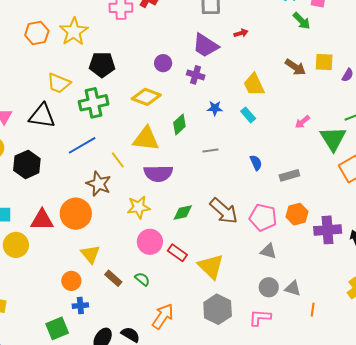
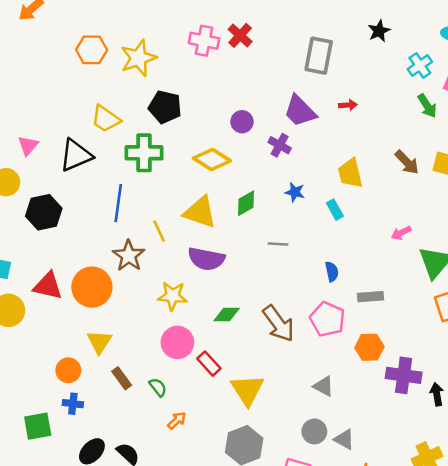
black triangle: (42, 116) -> (76, 155), turned -44
blue line: (82, 145) -> (118, 203), turned -64
pink pentagon: (263, 217) -> (327, 319), moved
orange arrow: (163, 316) -> (177, 420), moved, size x0.6

